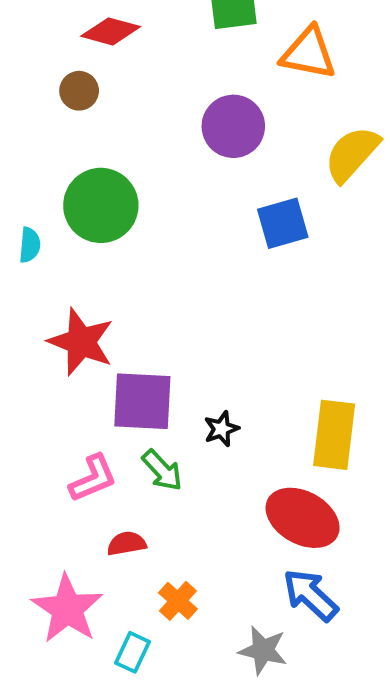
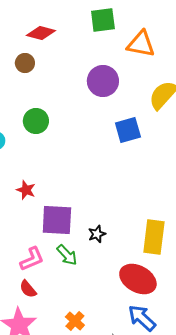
green circle: (101, 205) -> (36, 121), size x0.7
red star: (81, 342) -> (26, 190), size x0.6
red semicircle: (127, 544) -> (28, 289), moved, turned -120

